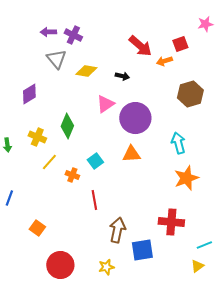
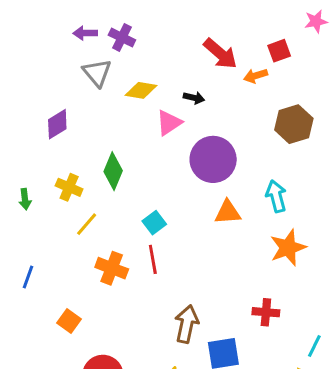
pink triangle: (105, 104) -> (169, 123), moved
orange triangle: (131, 154) -> (228, 212), moved
orange cross: (72, 175) -> (112, 268), moved, size x1.5
red line: (94, 200) -> (153, 259), moved
red cross: (171, 222) -> (266, 312), size x0.7
cyan line: (204, 245) -> (314, 346), turned -42

